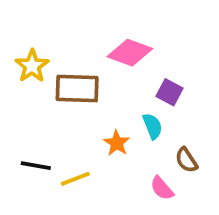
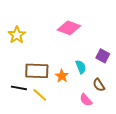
brown rectangle: (77, 88) -> (37, 71), moved
purple square: (169, 92) -> (103, 56), moved
yellow line: (75, 179) -> (40, 95), turned 63

